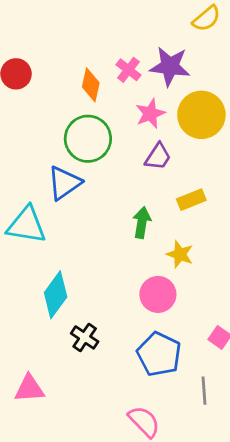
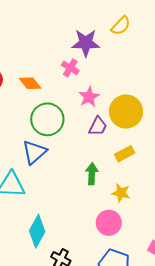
purple star: (170, 66) -> (86, 43), moved
orange diamond: (91, 85) -> (30, 83), moved, turned -45
yellow circle: (201, 115) -> (126, 112), moved

